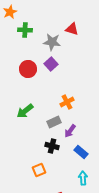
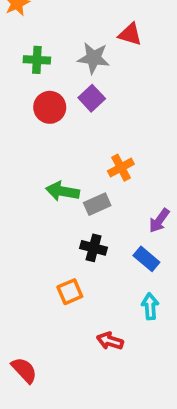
green cross: (25, 30) -> (37, 60), moved
green arrow: (25, 111) -> (63, 191), moved, turned 48
purple arrow: (70, 131) -> (159, 220), moved

